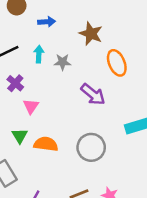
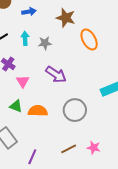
purple arrow: (93, 94) -> (56, 74), moved
green triangle: (20, 136) -> (16, 106), turned -32

